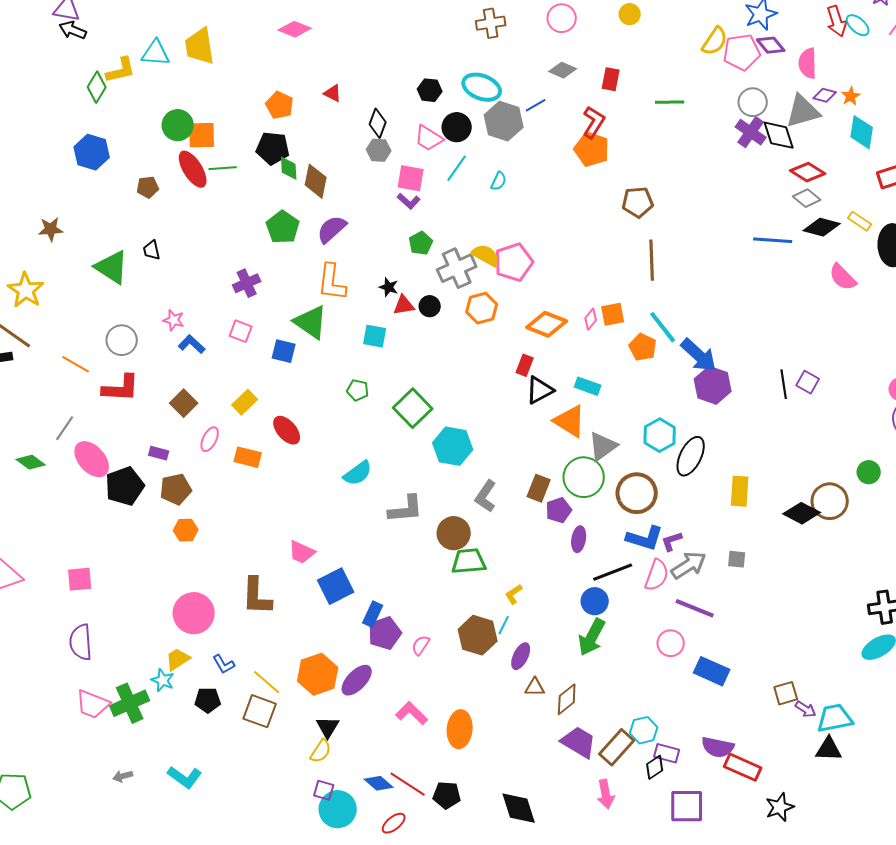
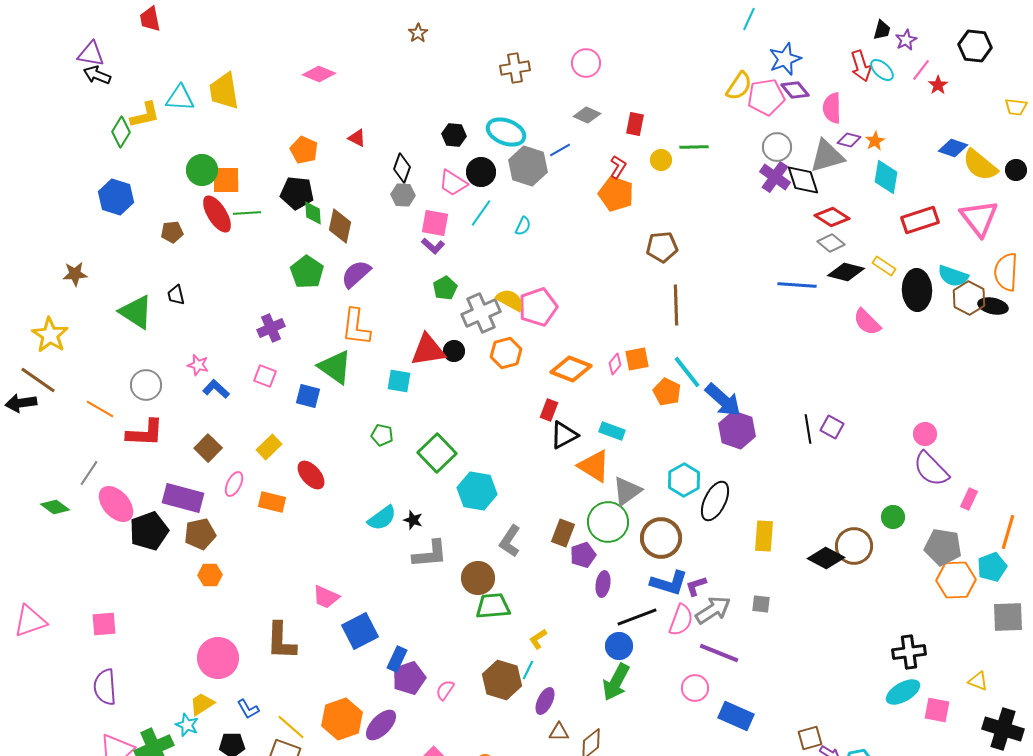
yellow circle: (630, 14) -> (661, 160), moved
red L-shape: (594, 122) -> (618, 167), size x0.7
black star: (389, 287) -> (413, 520), moved
red triangle: (404, 305) -> (428, 350), size x1.6
purple rectangle: (159, 453) -> (183, 498), size x2.0

